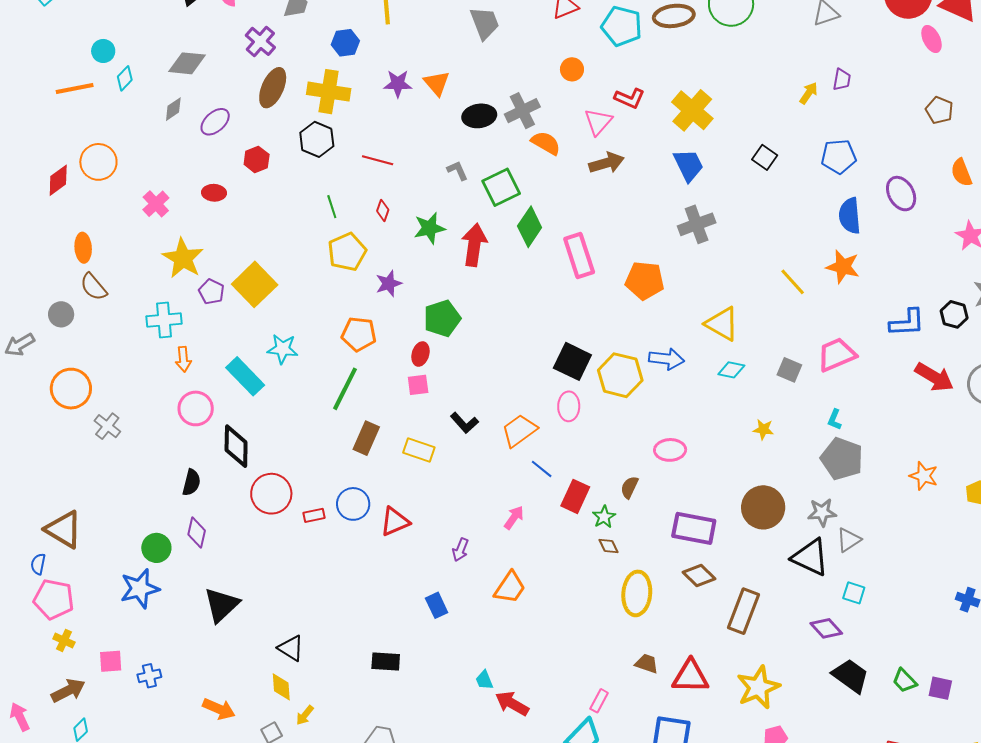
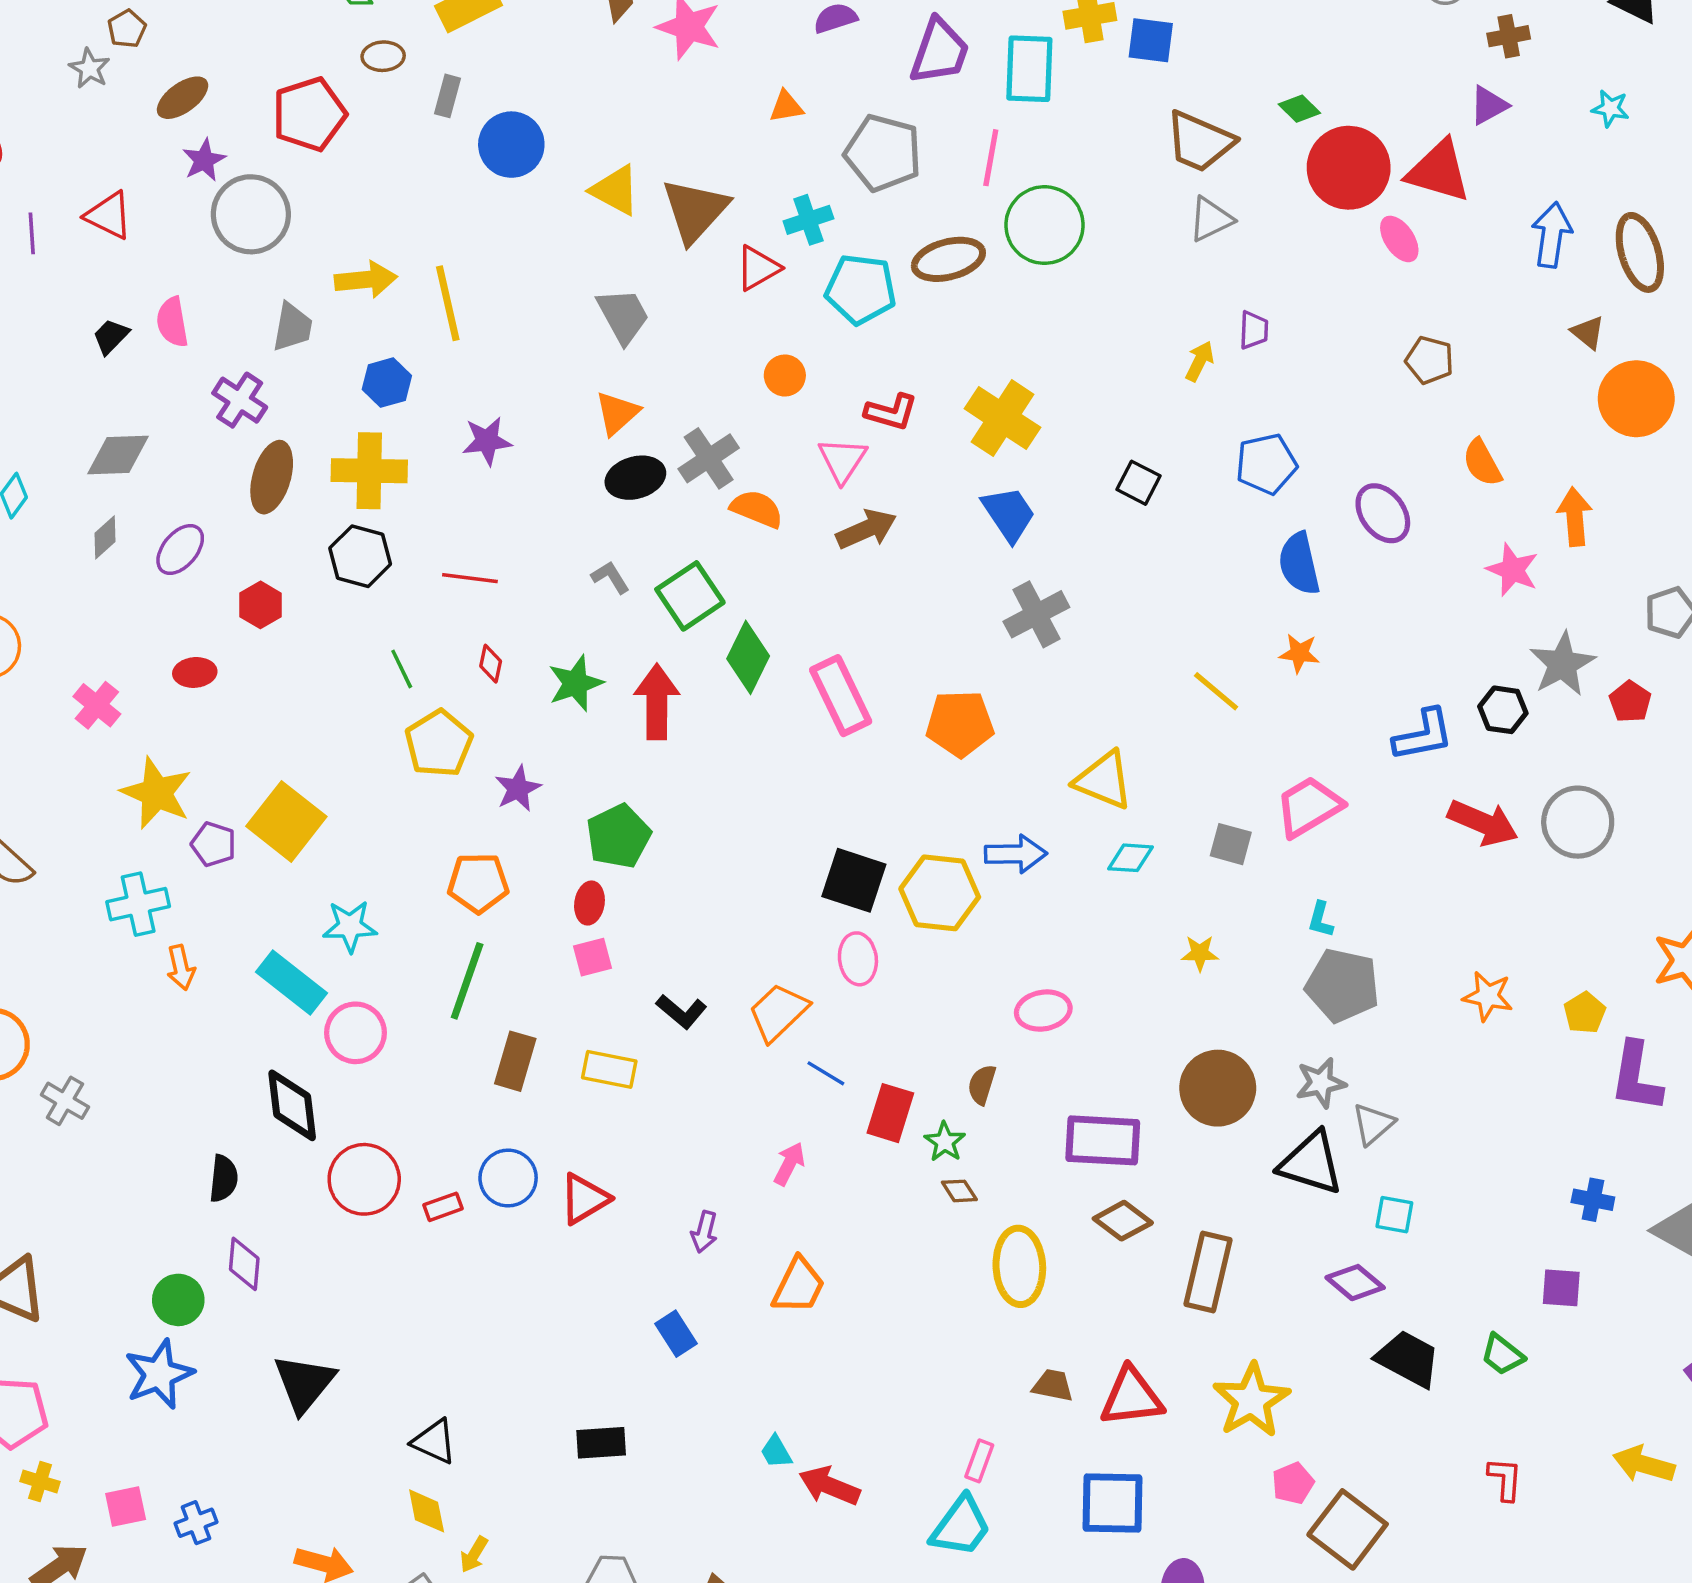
orange triangle: (437, 83) -> (617, 413), moved, turned 36
orange star: (843, 267) -> (1299, 653), size x0.7
pink circle: (196, 408) -> (355, 1033), moved
purple square: (940, 688) -> (1561, 1288), moved

